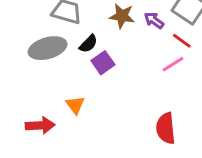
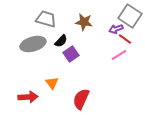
purple arrow: (154, 20) -> (116, 29), moved, turned -56
red semicircle: (166, 128) -> (81, 99), moved, turned 30

